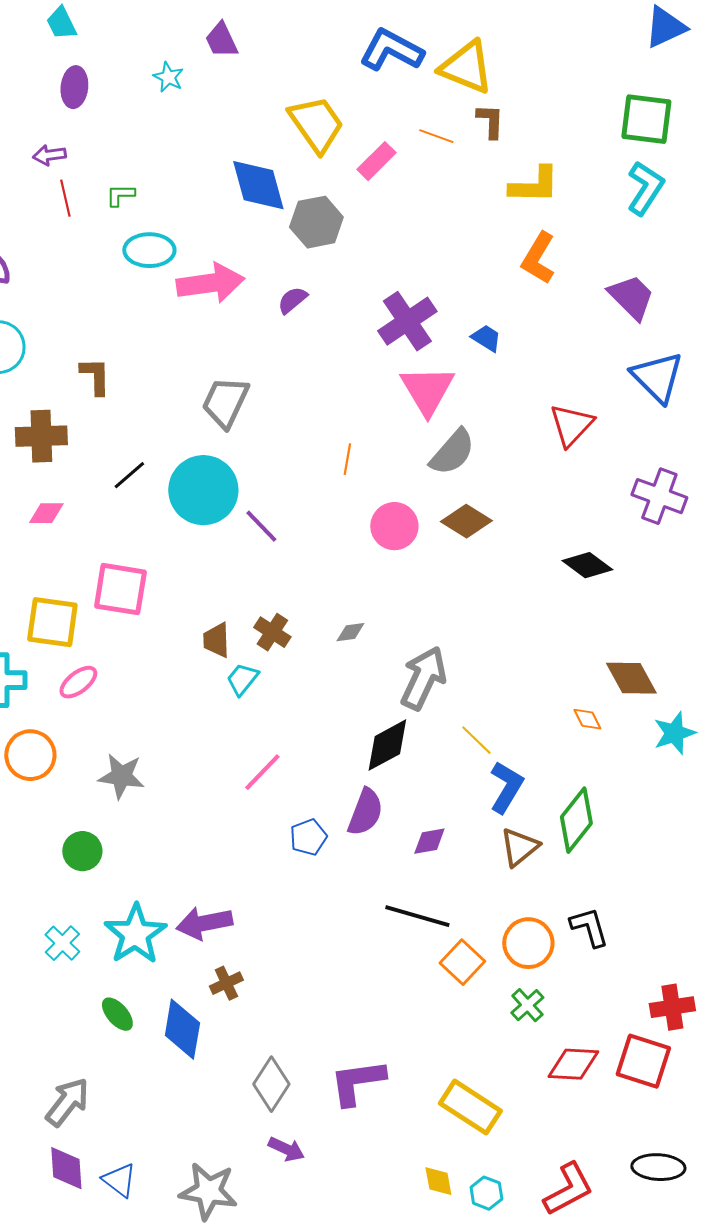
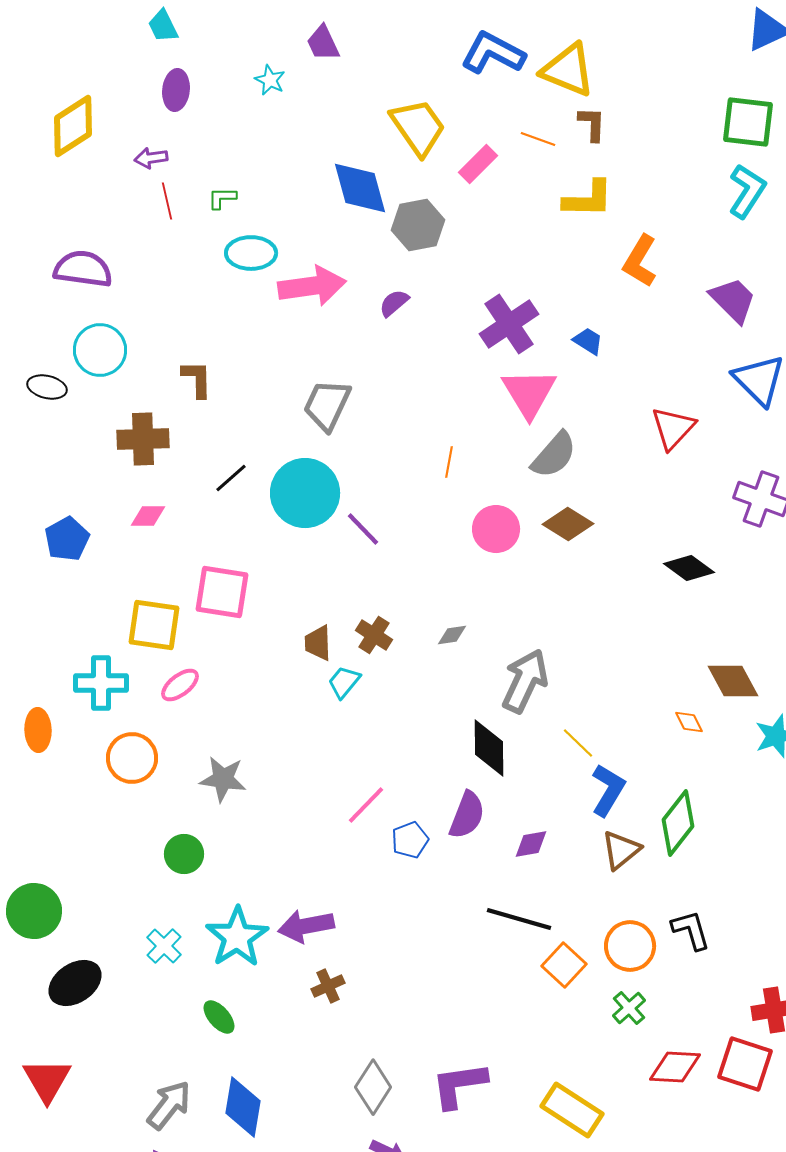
yellow L-shape: (534, 185) -> (588, 199), moved
black diamond: (387, 745) -> (489, 748), turned -62
pink line: (262, 772) -> (366, 805), moved
blue diamond: (182, 1029) -> (243, 1107), moved

